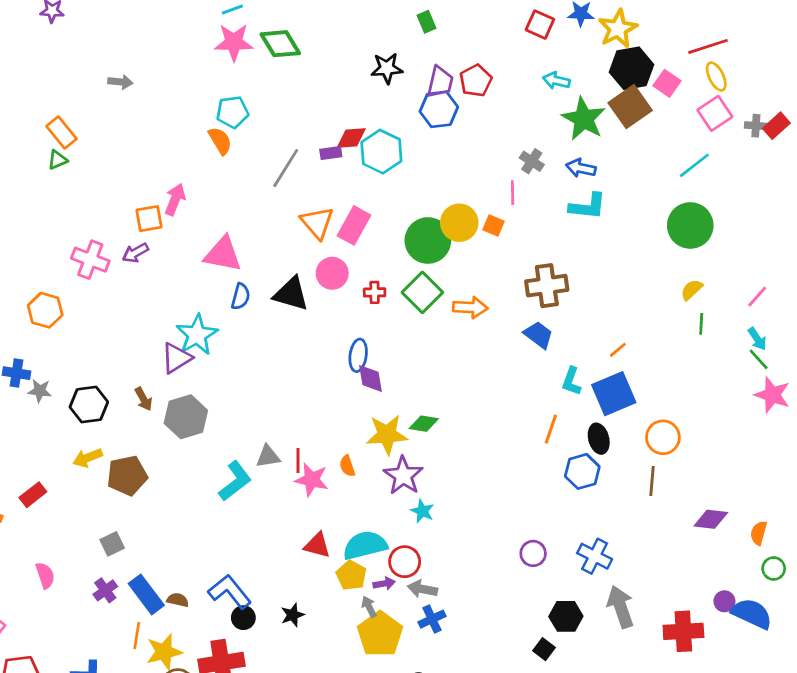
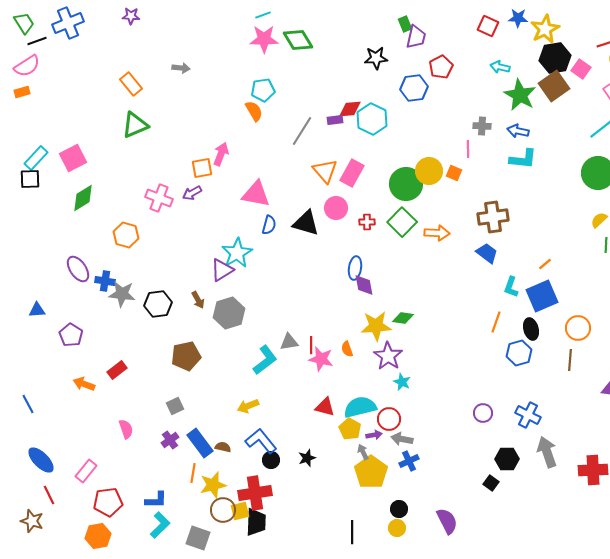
purple trapezoid: (440, 82) -> (416, 37), moved
orange rectangle: (62, 133) -> (131, 84), moved
green triangle: (57, 160) -> (135, 125), size x1.8
gray cross: (532, 161) -> (482, 126), turned -30
gray star: (40, 391) -> (122, 294), size x1.5
yellow arrow: (88, 458) -> (248, 406), moved

